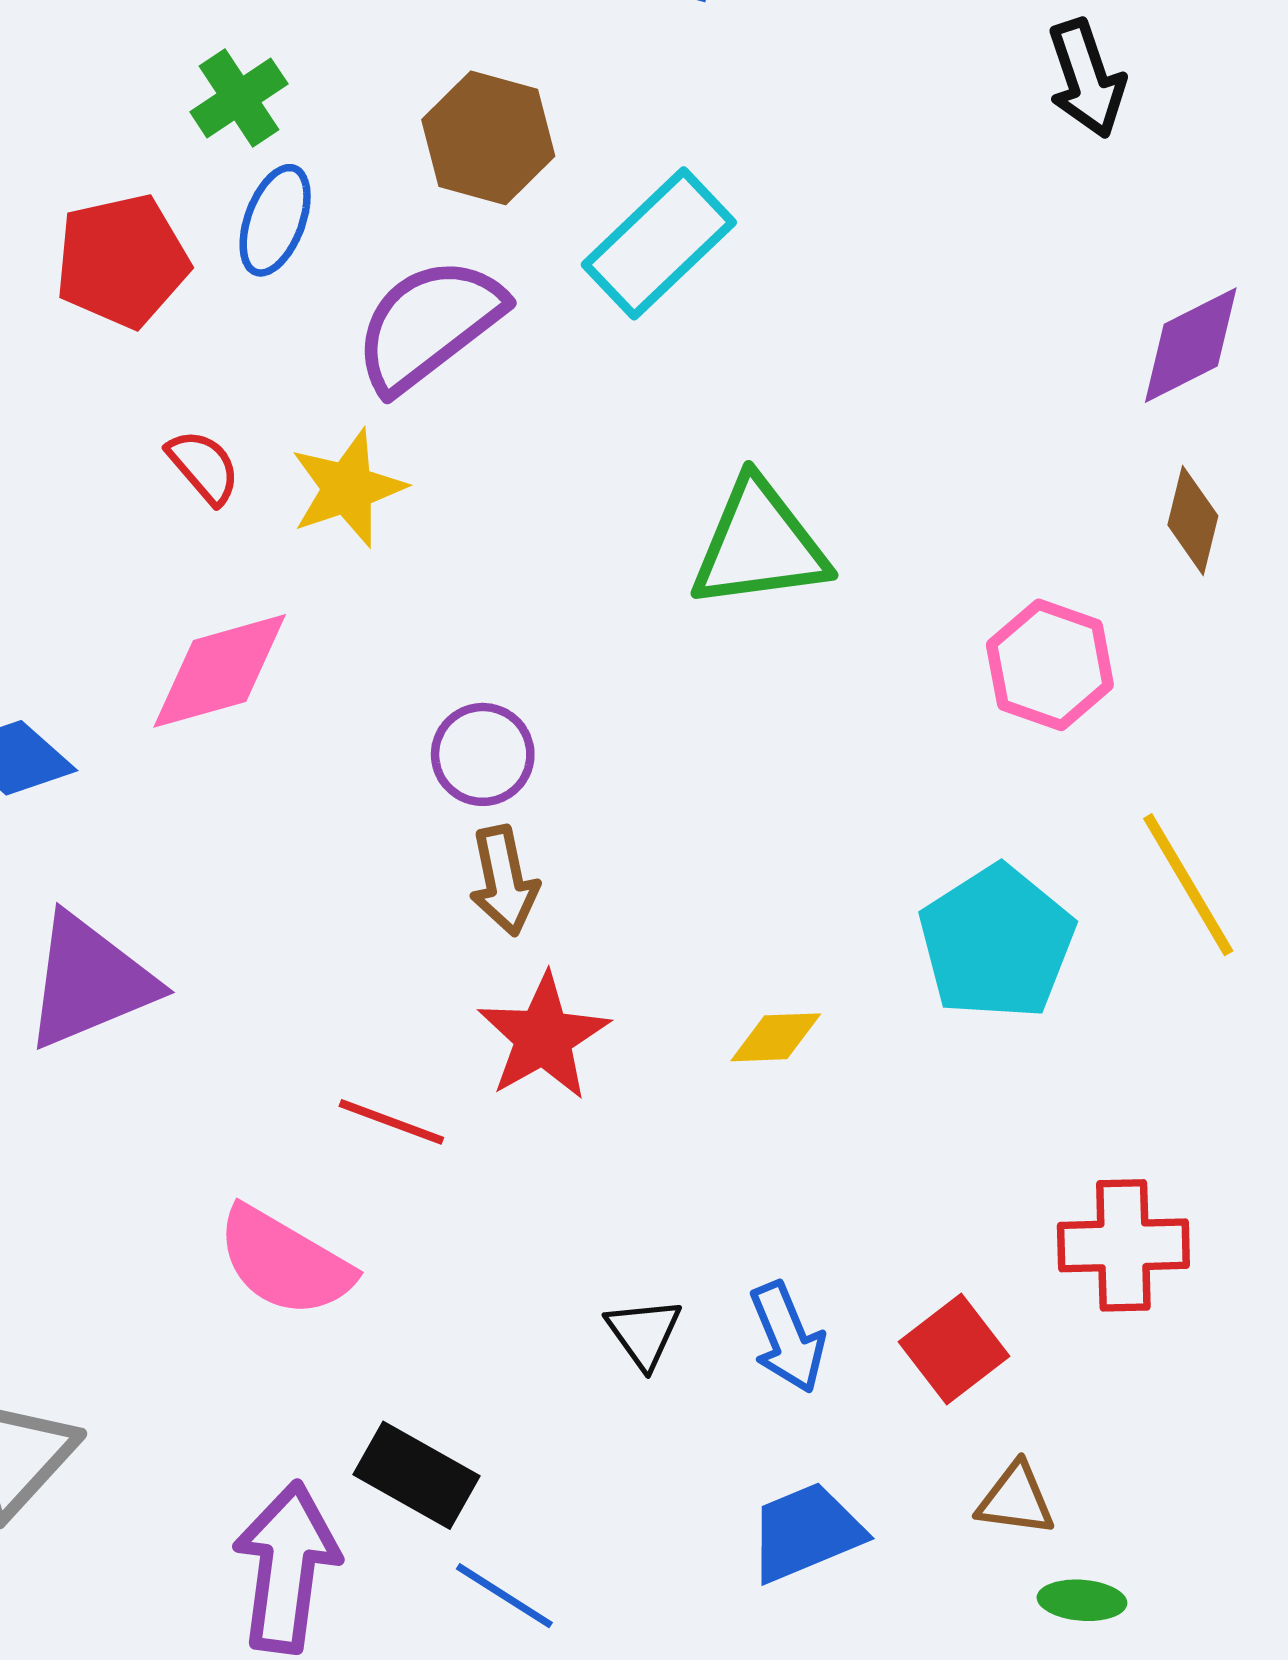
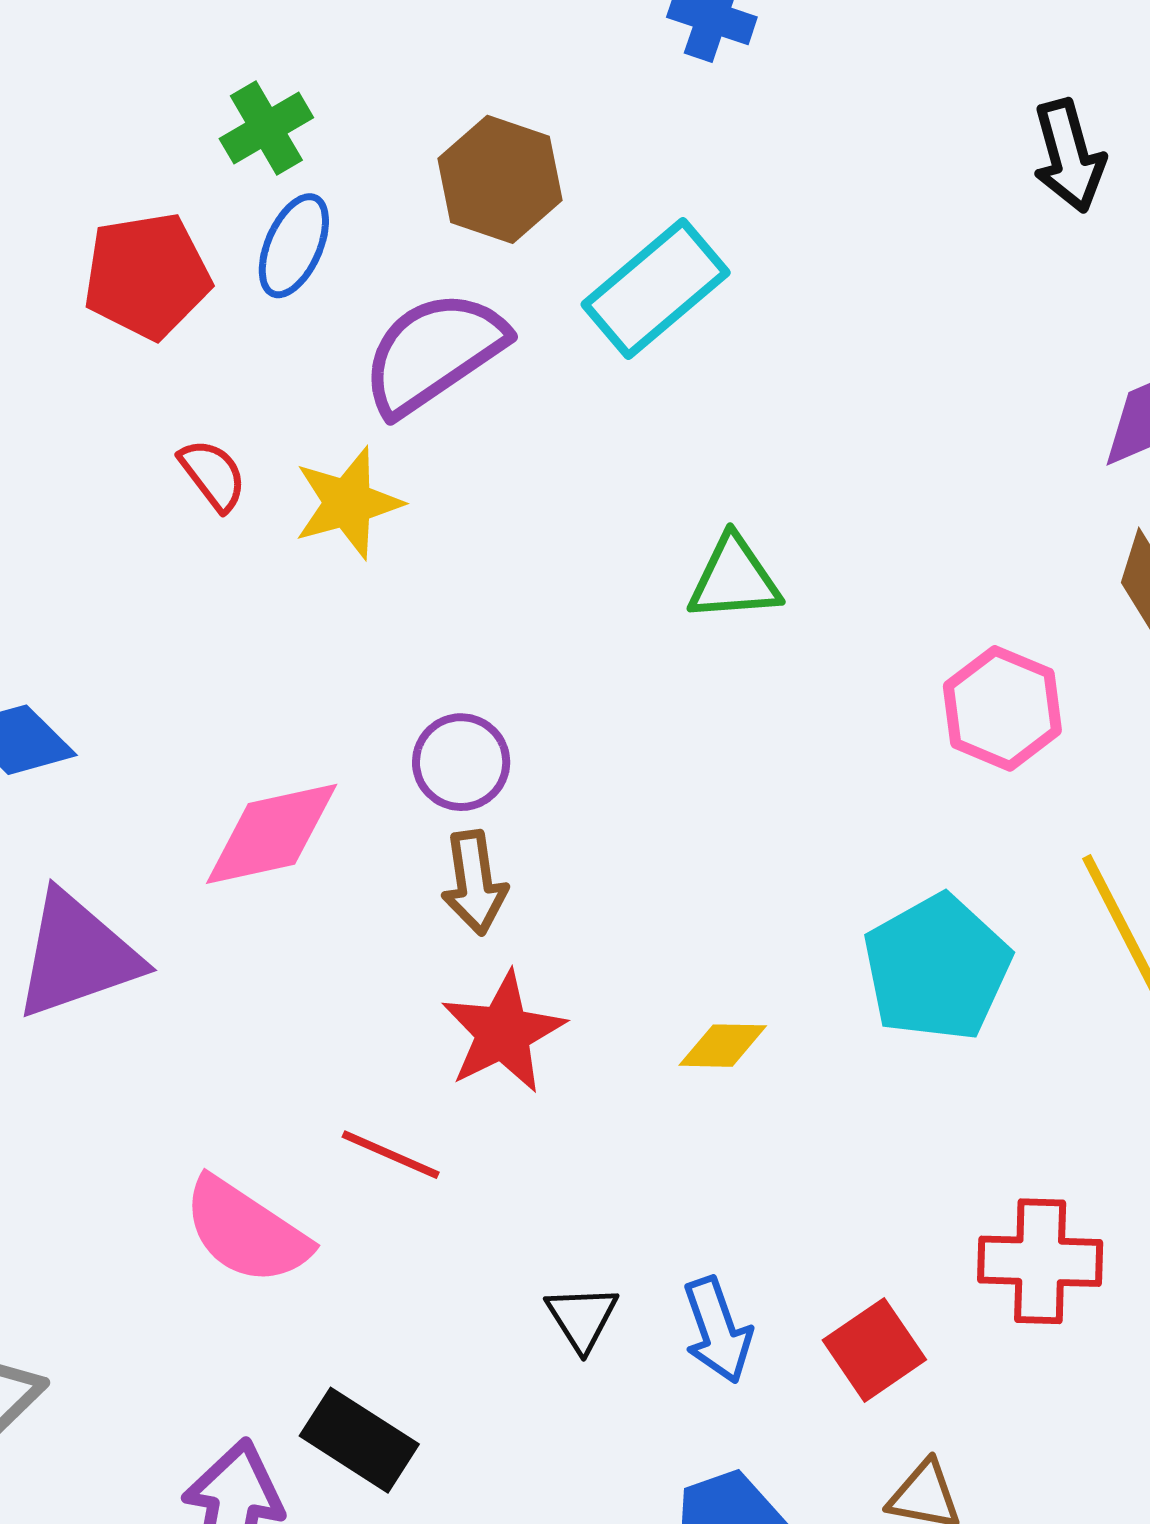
green triangle: (759, 545) -> (734, 579), size x0.7
pink diamond: (220, 671) -> (272, 834), moved
red line: (391, 1122) -> (391, 1155), moved

